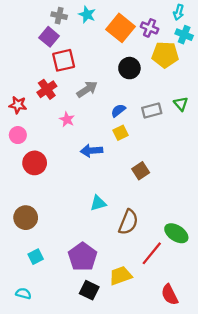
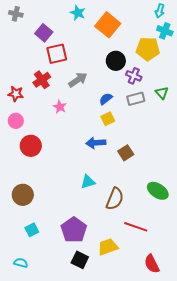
gray cross: (59, 16) -> (16, 14), moved
purple cross: (150, 28) -> (134, 76), moved
blue arrow: (92, 151) -> (96, 143), moved
green ellipse: (176, 233) -> (158, 191), moved
red line: (152, 253) -> (136, 227), turned 70

